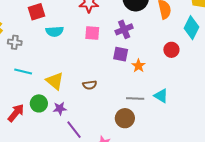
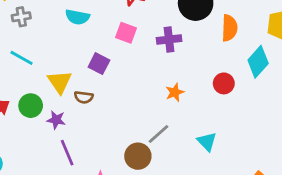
gray cross: (15, 42) -> (21, 17), turned -32
purple square: (121, 54) -> (99, 64), moved
brown semicircle: (90, 85) -> (84, 97), moved
cyan triangle: (161, 96) -> (207, 142), moved
gray line: (135, 99) -> (158, 134), turned -60

